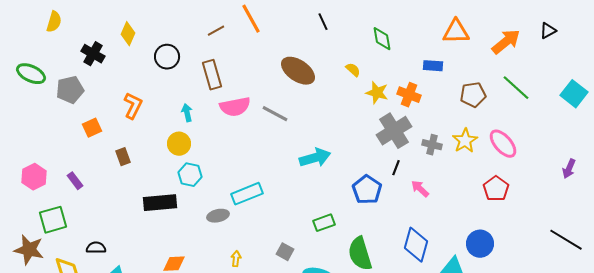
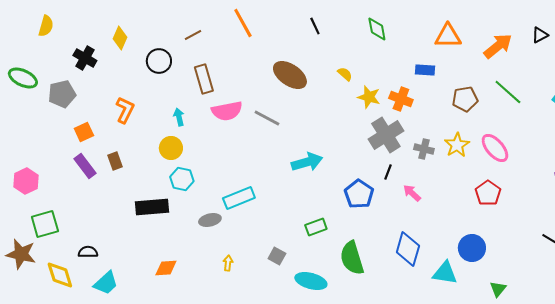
brown line: (216, 31) -> (193, 35), moved
green diamond: (382, 39) -> (377, 29), moved
purple rectangle: (75, 181) -> (85, 166), moved, size x1.4

